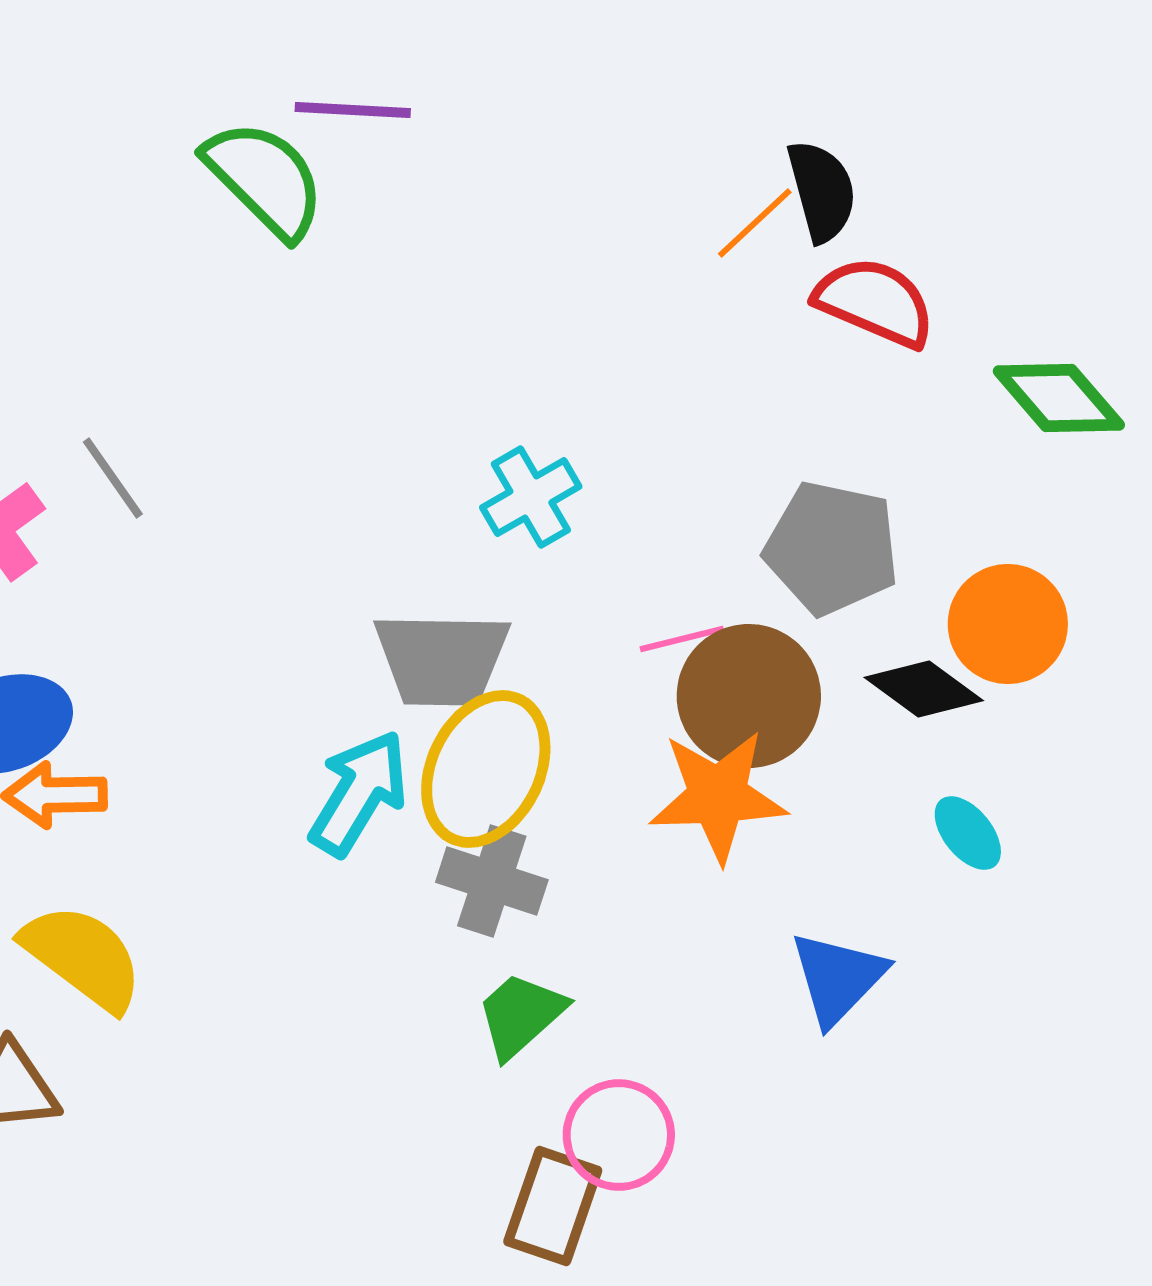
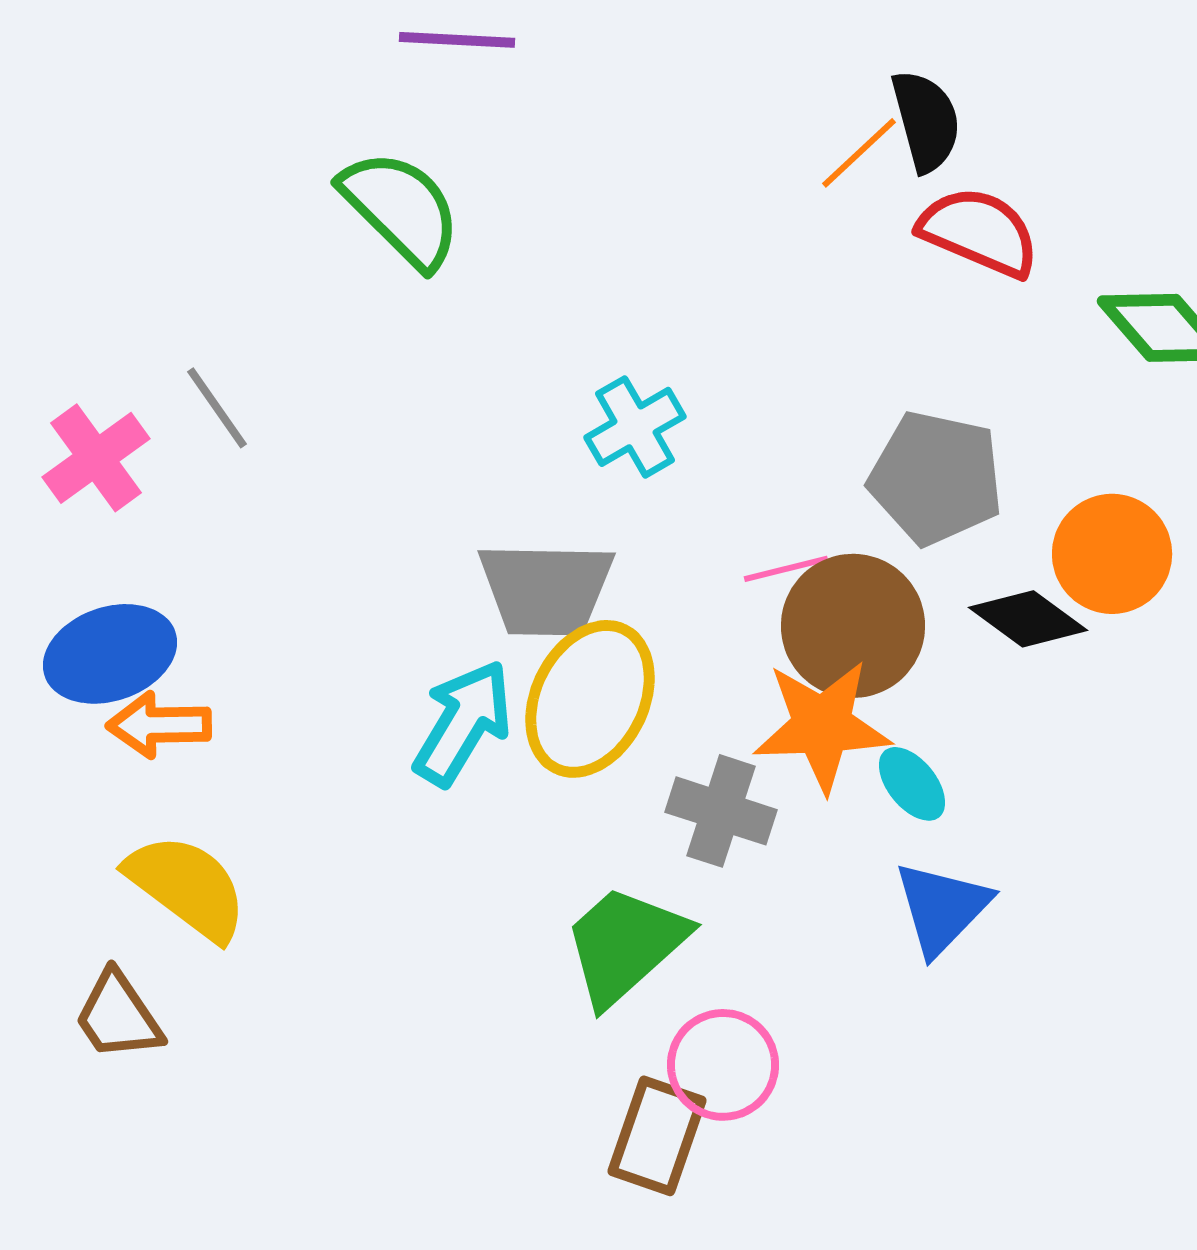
green semicircle: (265, 179) -> (401, 209), moved
cyan ellipse: (968, 833) -> (912, 784), moved
gray cross: (492, 881) -> (721, 811), moved
green trapezoid: (521, 1015) -> (625, 945), size x1.4

